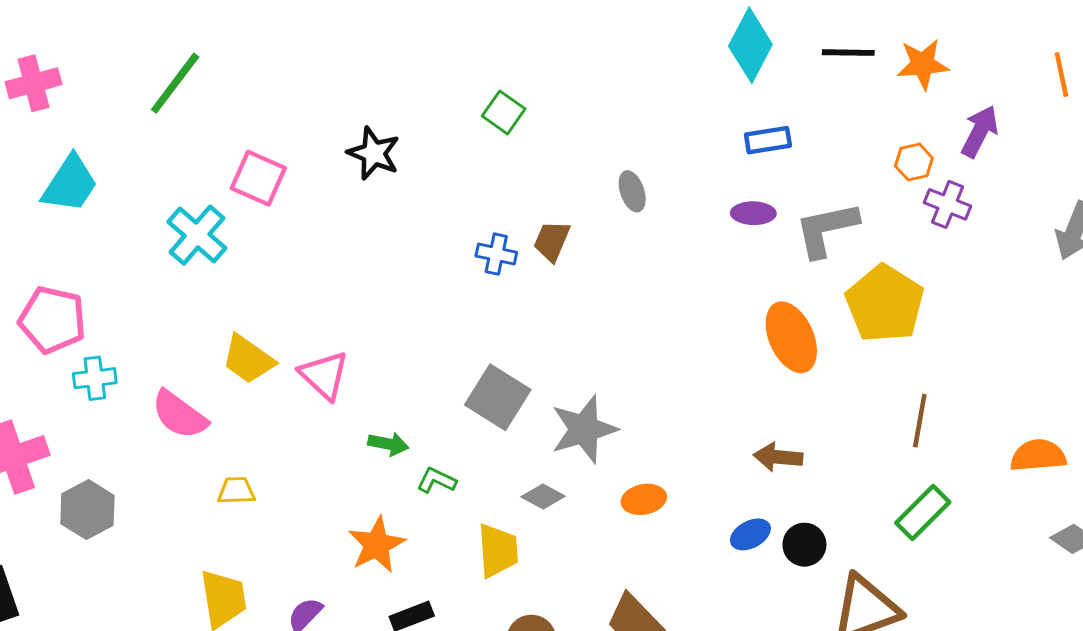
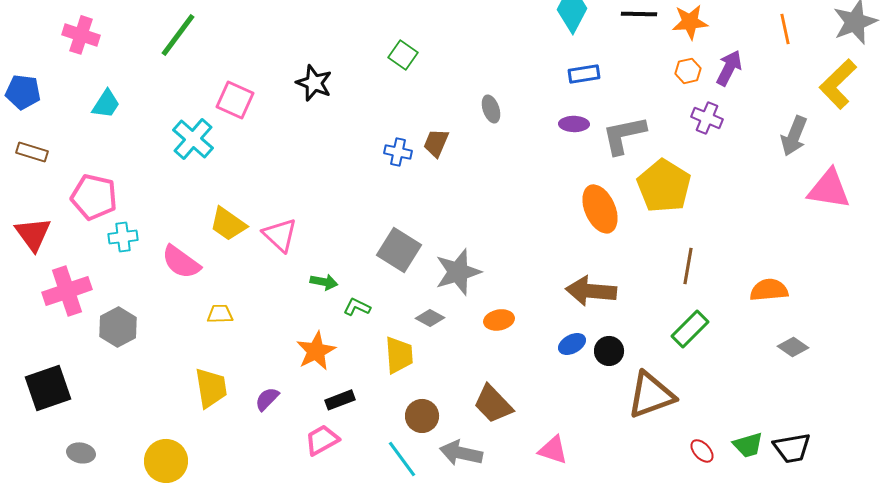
pink cross: (33, 83) -> (81, 35), turned 33
orange hexagon: (914, 162) -> (688, 71), moved
cyan trapezoid: (70, 184) -> (106, 104), size x0.7
brown arrow: (778, 457) -> (591, 291), size x1.5

